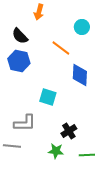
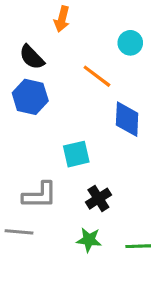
cyan square: (48, 97) -> (76, 154), turned -30
black cross: (69, 131) -> (98, 199), moved

